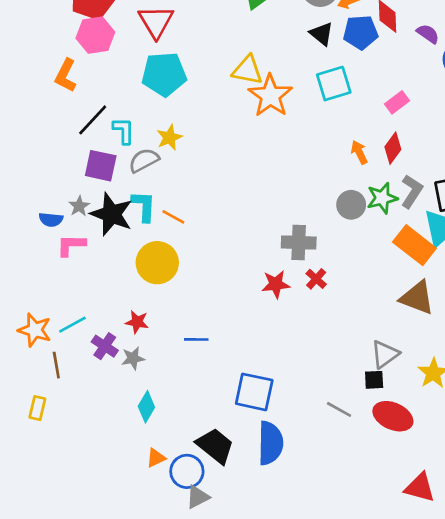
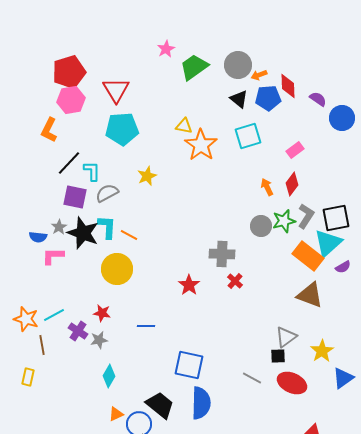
yellow triangle: (247, 70) -> (184, 126), size x0.7
yellow star: (169, 137) -> (147, 176), moved
red star: (276, 284) -> (189, 285), moved, turned -30

